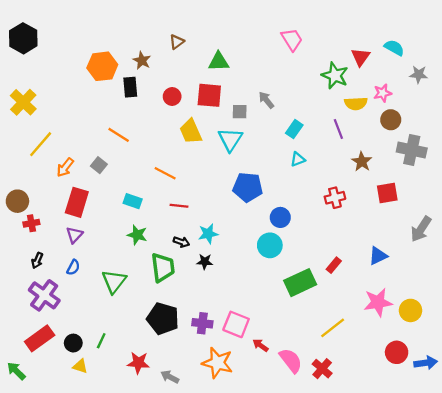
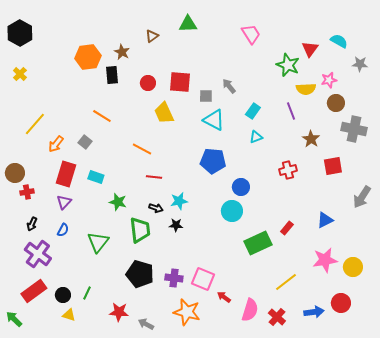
green triangle: (219, 62) -> (188, 24), moved
yellow cross: (23, 102) -> (20, 74), moved, size x0.6
cyan triangle: (230, 140) -> (214, 120), moved, turned -35
cyan rectangle: (133, 201) -> (96, 177), moved
pink semicircle: (291, 360) -> (250, 310), turned 55
blue arrow: (426, 363) -> (314, 312), moved

